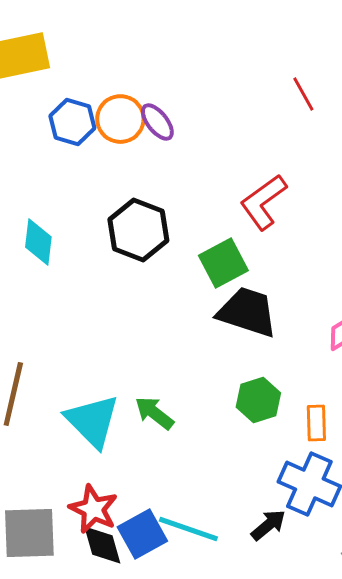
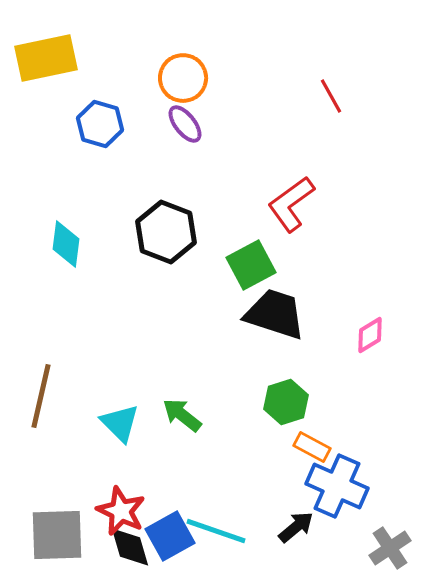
orange circle: (120, 119) -> (183, 78), moved
cyan triangle: (92, 421) -> (120, 423), size x0.7
orange rectangle: (316, 423) -> (312, 447), moved, turned -60

